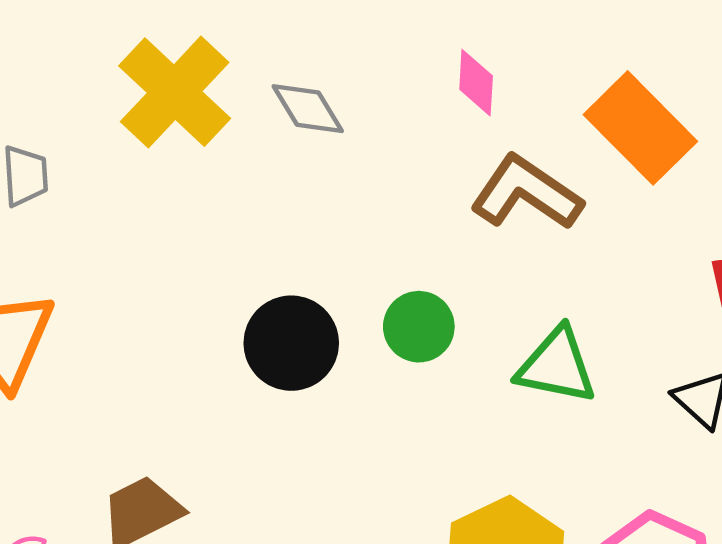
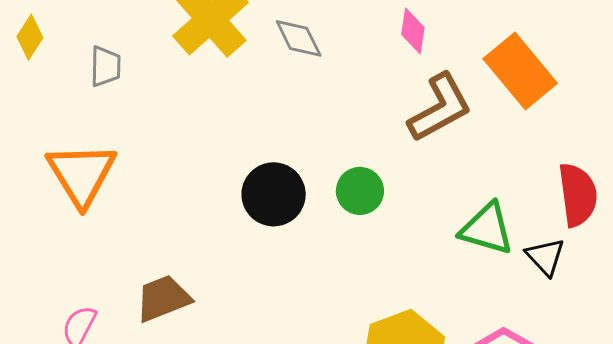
brown L-shape: (526, 193) -> (440, 108), turned 112
green triangle: (557, 366) -> (487, 229), moved

